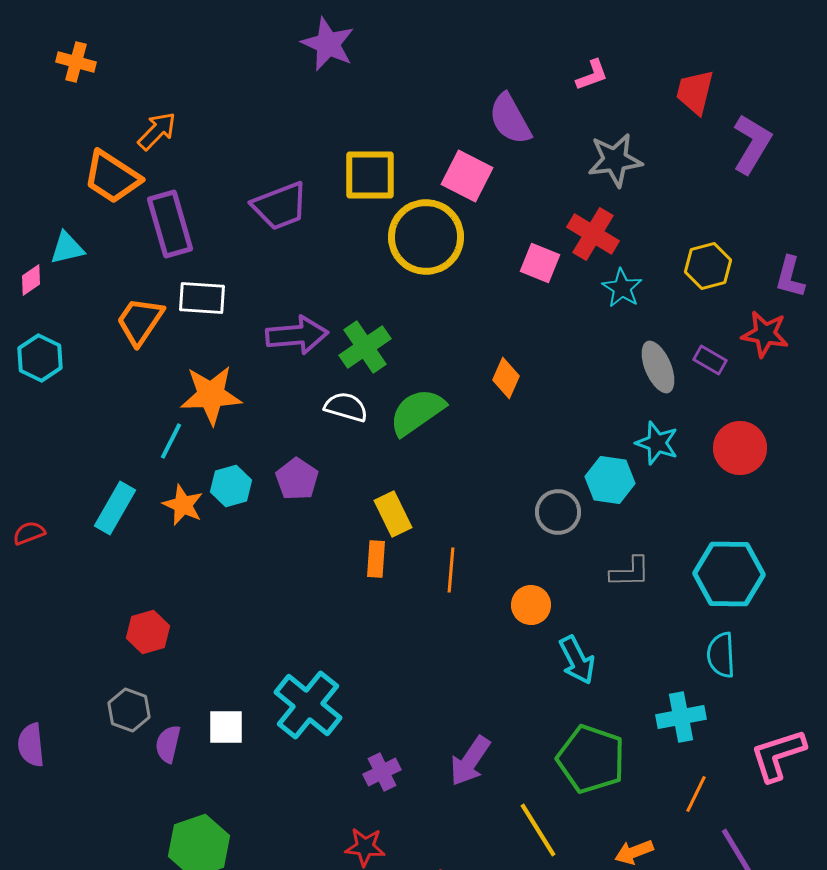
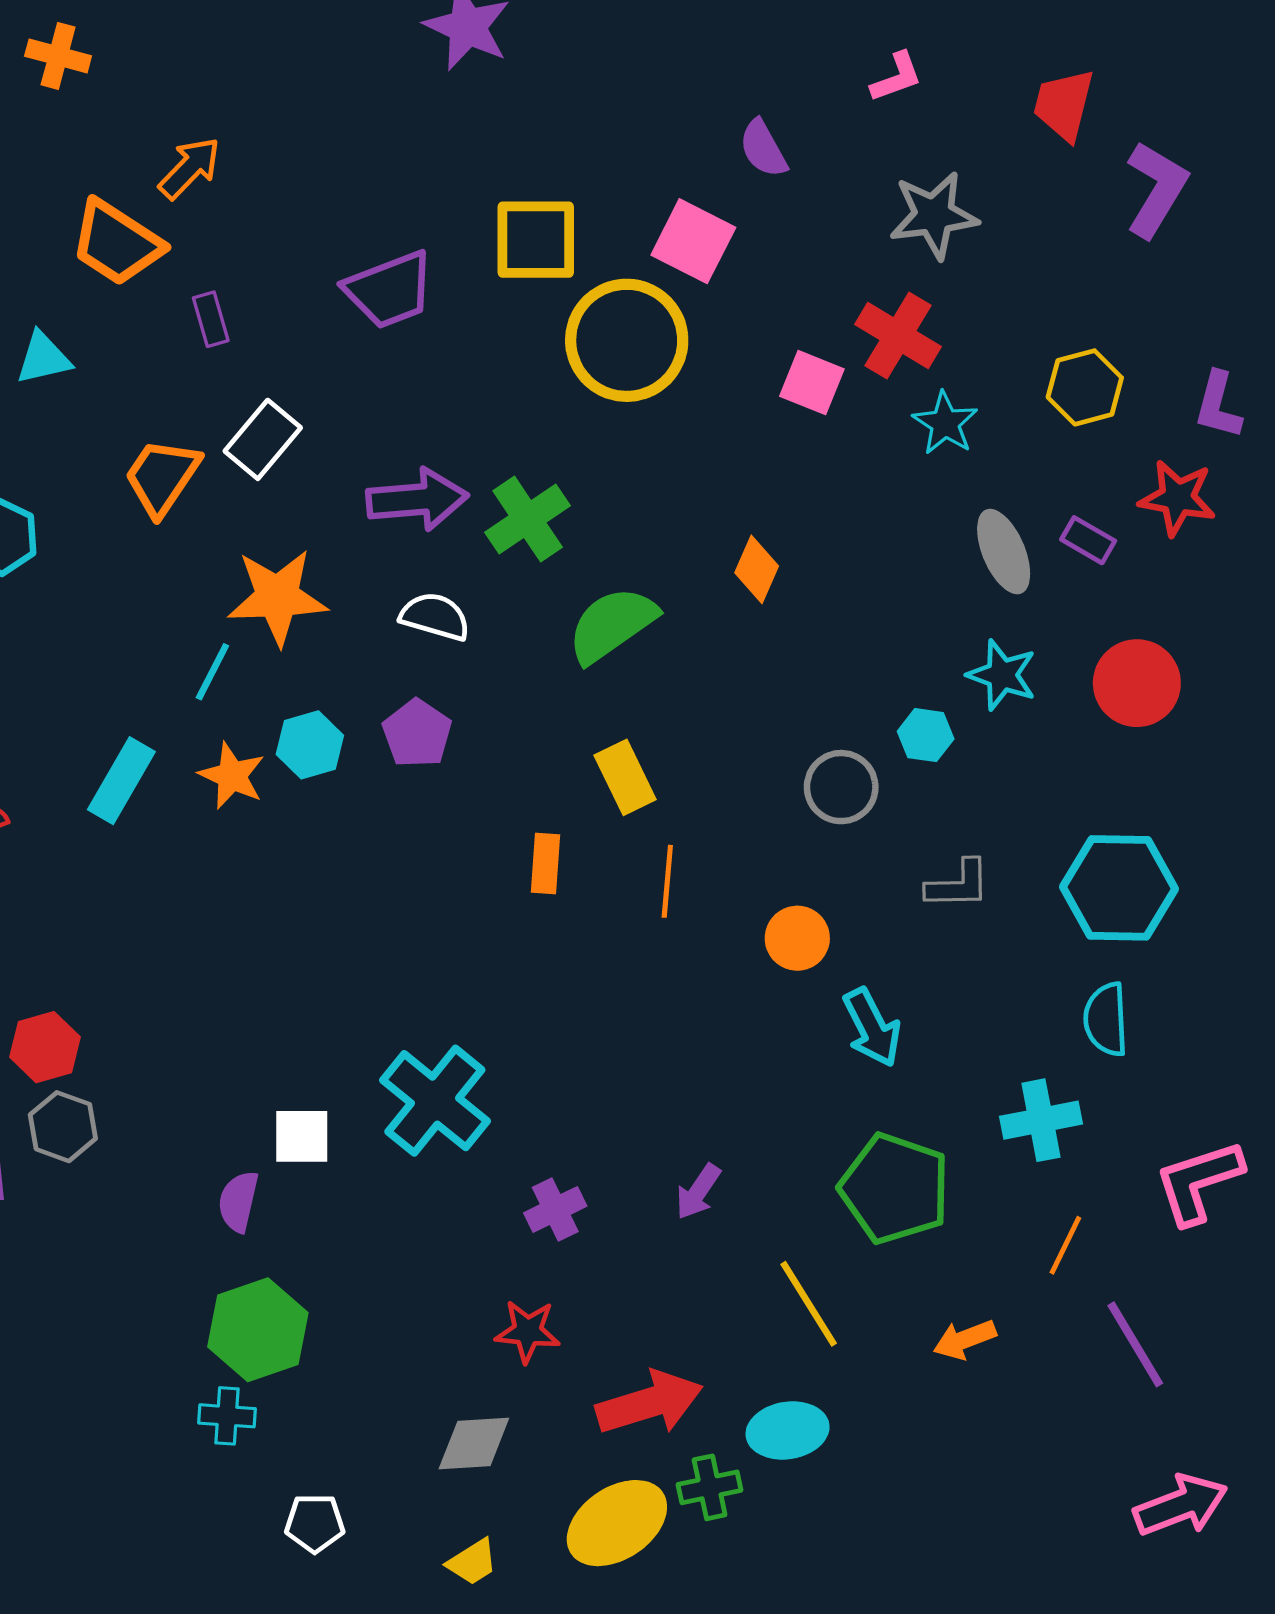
purple semicircle: (510, 119) -> (763, 149), size x0.7
purple rectangle: (170, 224) -> (211, 319), size x0.5
white rectangle: (202, 298) -> (263, 439), turned -54
white semicircle: (346, 407) -> (435, 617), moved
cyan hexagon: (610, 480) -> (926, 735), size x0.7
yellow rectangle: (393, 514) -> (625, 777), moved
red hexagon: (148, 632) -> (45, 1047), moved
gray hexagon: (129, 710) -> (63, 1127), moved
purple semicircle: (168, 744) -> (238, 1201), moved
purple arrow: (470, 761) -> (698, 1192), size x0.7

